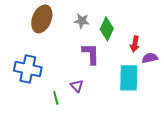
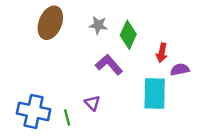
purple L-shape: (91, 54) -> (109, 65), turned -40
blue cross: (28, 69) -> (34, 111), moved

